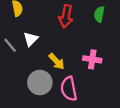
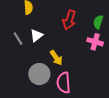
pink cross: (92, 59) -> (95, 42), moved

